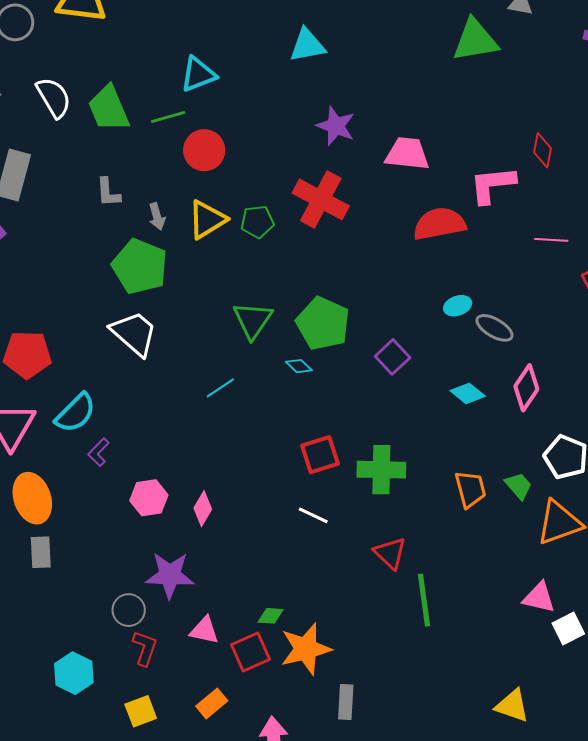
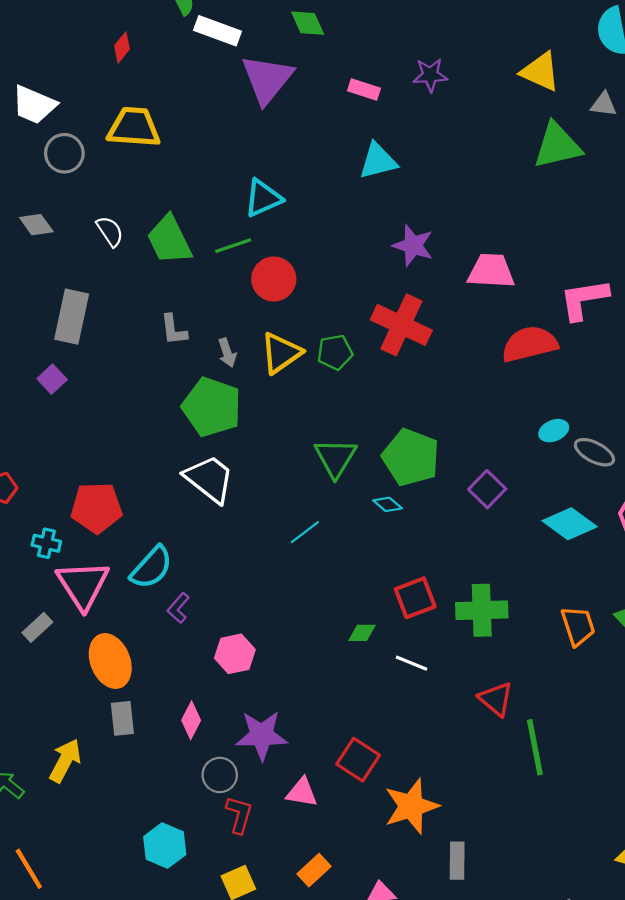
white semicircle: (54, 97) -> (110, 231), size x0.7
cyan diamond: (468, 393) -> (570, 524), size x1.4
pink diamond: (203, 509) -> (191, 720), moved
green diamond: (271, 616) -> (362, 633), moved
red square: (251, 652) -> (358, 760), moved, turned -30

